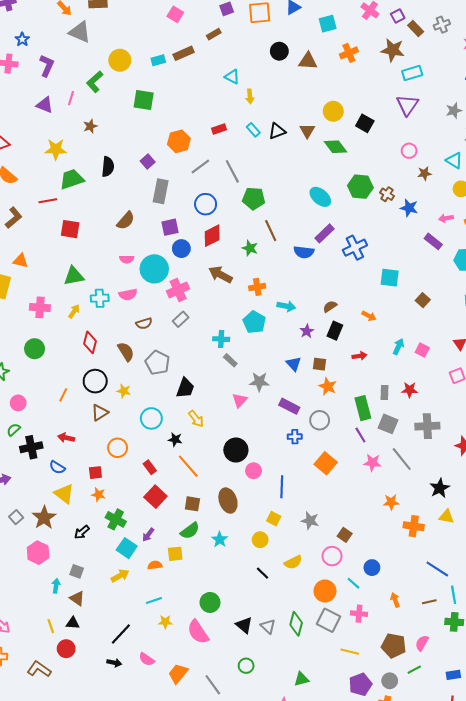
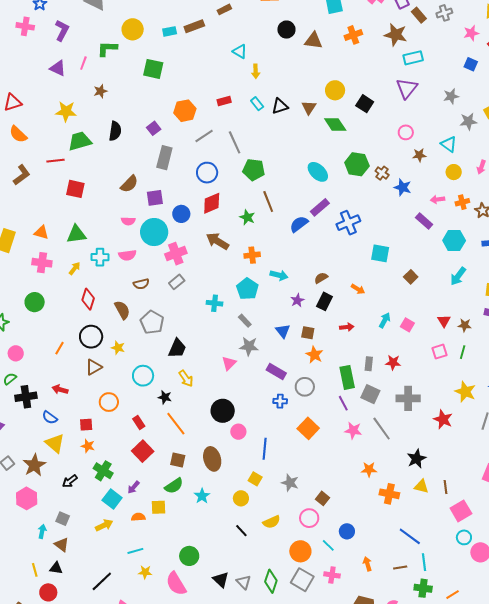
green L-shape: (95, 82) -> (107, 49), turned 40
purple square: (170, 227) -> (155, 198), moved
blue semicircle: (304, 252) -> (299, 224), turned 132
orange triangle: (21, 261) -> (41, 232), moved
gray rectangle: (230, 360) -> (245, 321), moved

